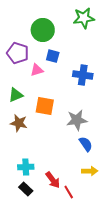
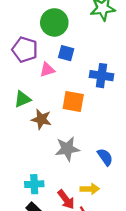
orange square: (45, 106) -> (73, 102), moved
gray star: (77, 120) -> (67, 149), moved
brown star: (19, 123) -> (41, 119), moved
yellow arrow: (90, 171) -> (90, 189), moved

